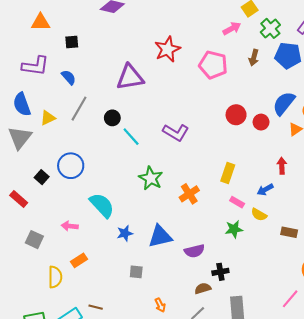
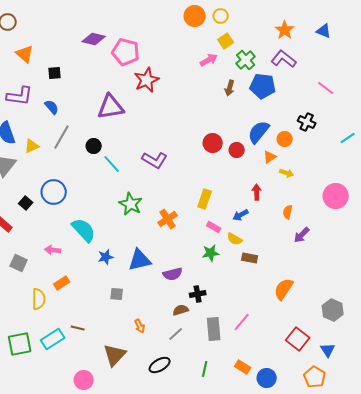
orange triangle: (41, 22) -> (25, 54), turned 42
pink pentagon: (213, 65) -> (126, 52), moved
brown rectangle: (289, 232) -> (250, 258), moved
pink line: (290, 299) -> (242, 322), moved

